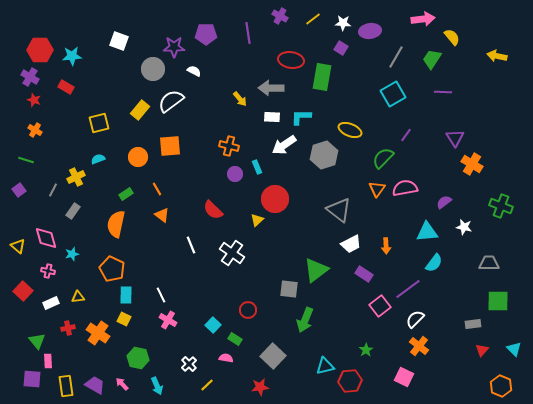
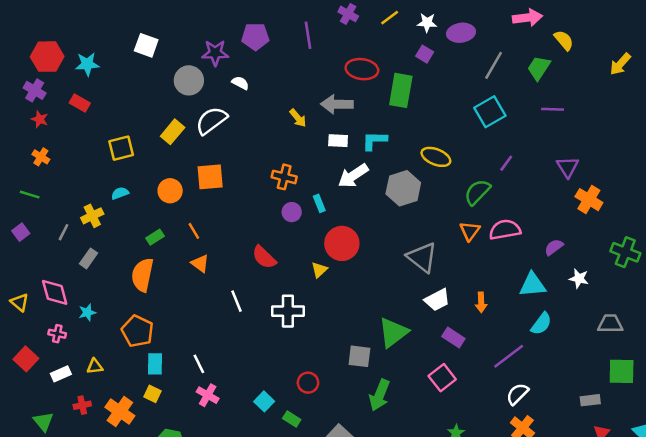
yellow arrow: (497, 56) -> (620, 64), turned -60
white cross: (232, 253) -> (288, 311), turned -35
pink square: (380, 306) -> (442, 378), moved

